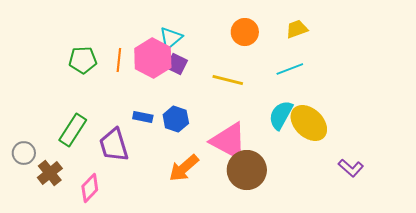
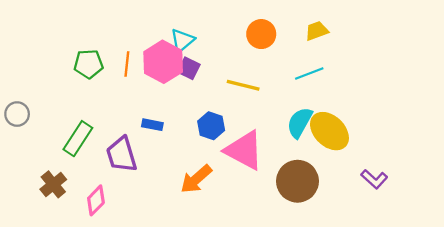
blue hexagon: (176, 119) -> (211, 126), moved
gray circle: (24, 153) -> (17, 114), moved
brown circle: (247, 170) -> (297, 181), moved

